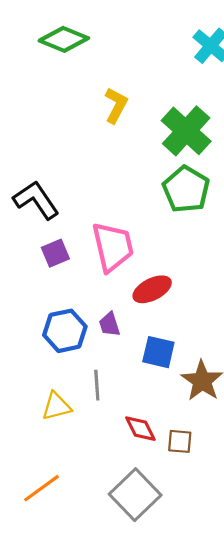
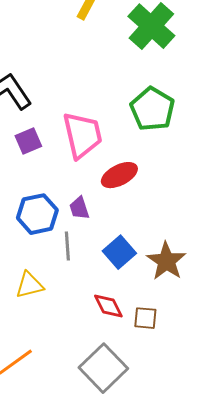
green pentagon: (186, 189) -> (152, 109), moved
blue square: (158, 352) -> (119, 252), moved, turned 36
gray line: (97, 385) -> (67, 246), moved

